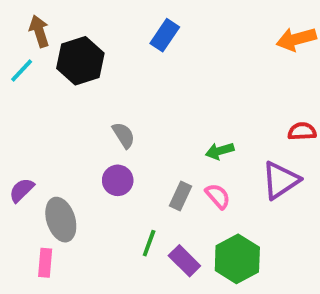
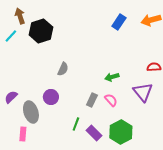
blue rectangle: (165, 35) -> (119, 22), moved
gray semicircle: (124, 135) -> (63, 69), turned 56
purple circle: (118, 180) -> (51, 97), moved
purple triangle: (280, 180) -> (143, 92), turned -35

